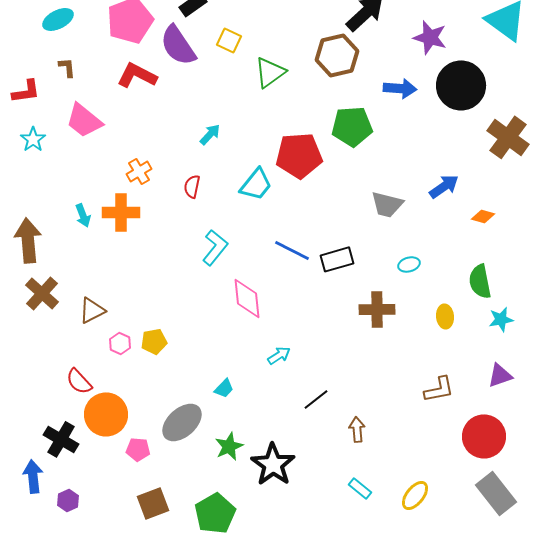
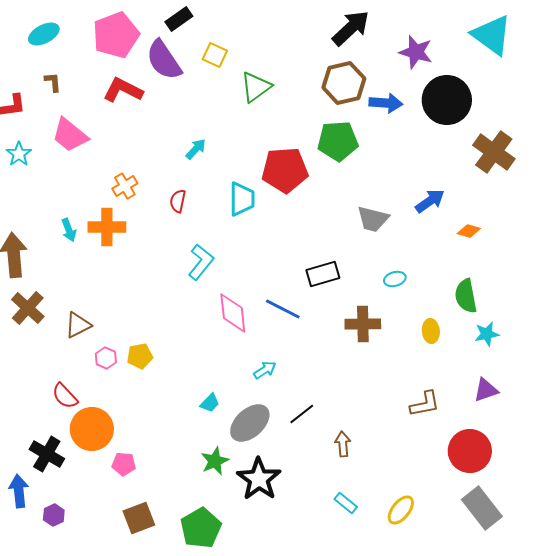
brown hexagon: (337, 55) -> (344, 83), moved
cyan trapezoid: (256, 184) -> (242, 199), turned -39
blue line: (292, 250) -> (283, 309), moved
gray ellipse: (182, 422) -> (250, 423), moved

